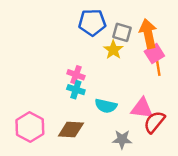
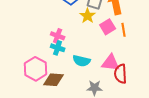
pink square: (154, 54) -> (108, 27), moved
red semicircle: (154, 122) -> (121, 74), turned -42
pink hexagon: (30, 127) -> (36, 69), moved

